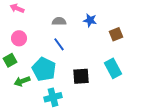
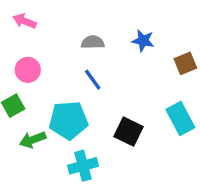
cyan pentagon: (44, 69) -> (68, 120), turned -30
black square: (81, 76) -> (128, 132), turned 30

